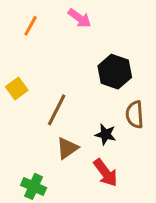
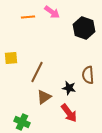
orange line: (31, 26) -> (28, 17), moved, turned 56
black hexagon: (115, 72) -> (84, 28), moved
yellow square: (17, 88) -> (11, 58), turned 32

